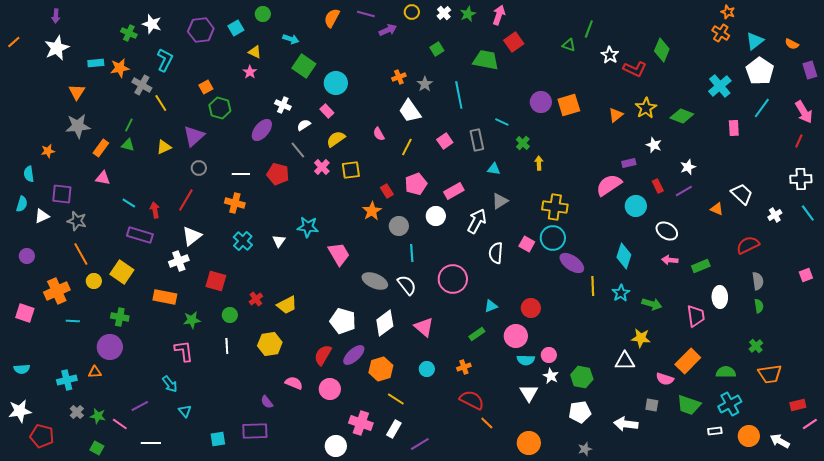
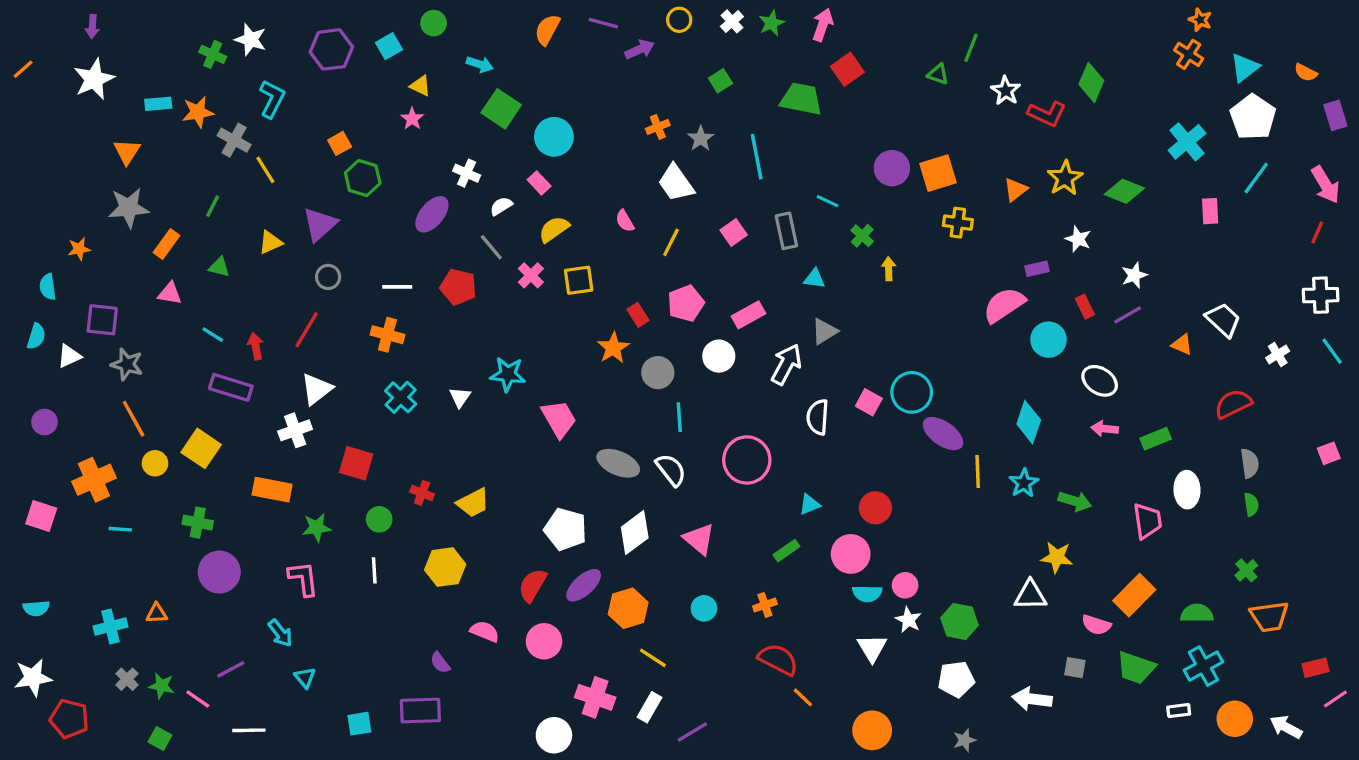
green triangle: (128, 145) -> (219, 267), moved
yellow cross: (555, 207) -> (958, 223), moved, size x0.7
red cross: (256, 299) -> (422, 493), turned -32
purple circle: (110, 347) -> (219, 572), moved

